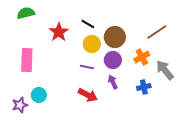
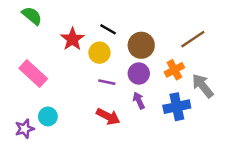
green semicircle: (26, 13) -> (32, 16), turned 54
yellow circle: (92, 44) -> (99, 53), moved
pink rectangle: (27, 60) -> (33, 74), turned -50
blue cross: (144, 87) -> (177, 107), size x1.5

